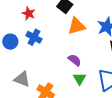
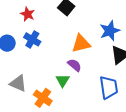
orange triangle: (77, 26) -> (81, 44), moved
green triangle: (79, 79) -> (63, 80), moved

